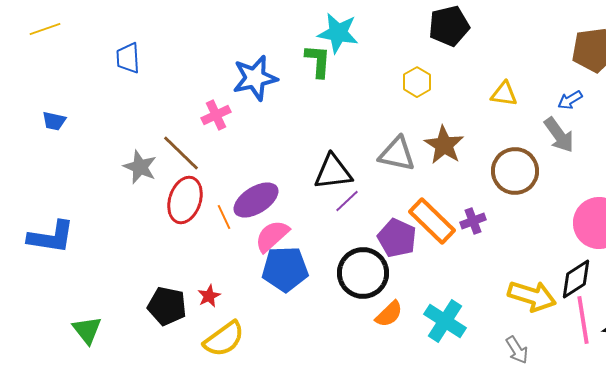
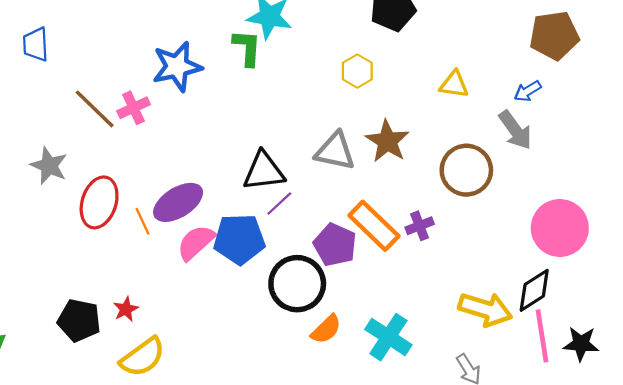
brown line: (181, 153) -> (95, 109), moved
blue pentagon: (285, 269) -> (239, 239), moved

